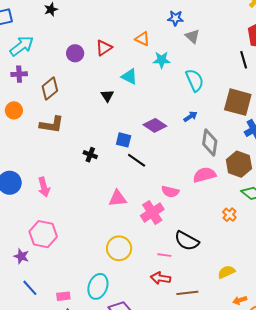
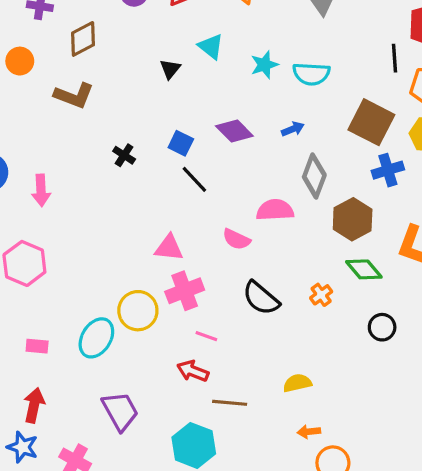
cyan star: (162, 60) -> (264, 65), moved, turned -30
cyan semicircle: (195, 80) -> (311, 74), turned 105
pink semicircle: (204, 175) -> (275, 210), moved
pink triangle: (117, 198) -> (169, 248), moved
pink cross: (152, 213) -> (185, 291), moved
black semicircle: (187, 241) -> (261, 298), moved
cyan ellipse: (98, 286) -> (96, 338), moved
pink rectangle: (63, 296) -> (37, 346), moved

